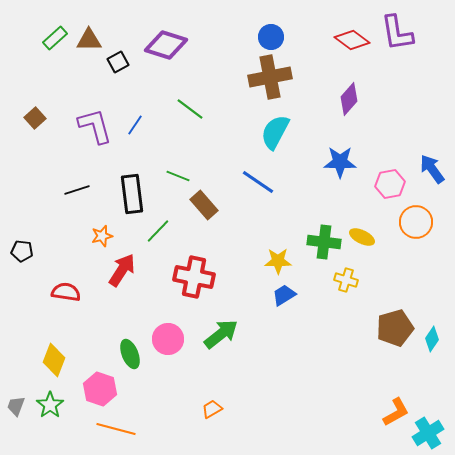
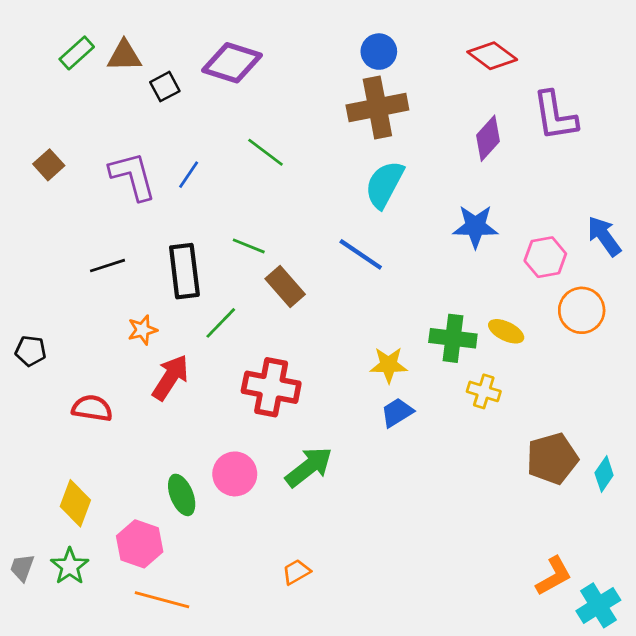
purple L-shape: (397, 33) -> (555, 116), moved

